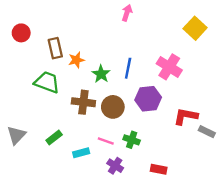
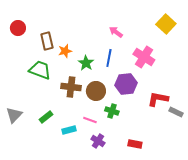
pink arrow: (127, 13) -> (116, 32), moved, turned -72
green cross: (132, 140) -> (112, 111), moved

